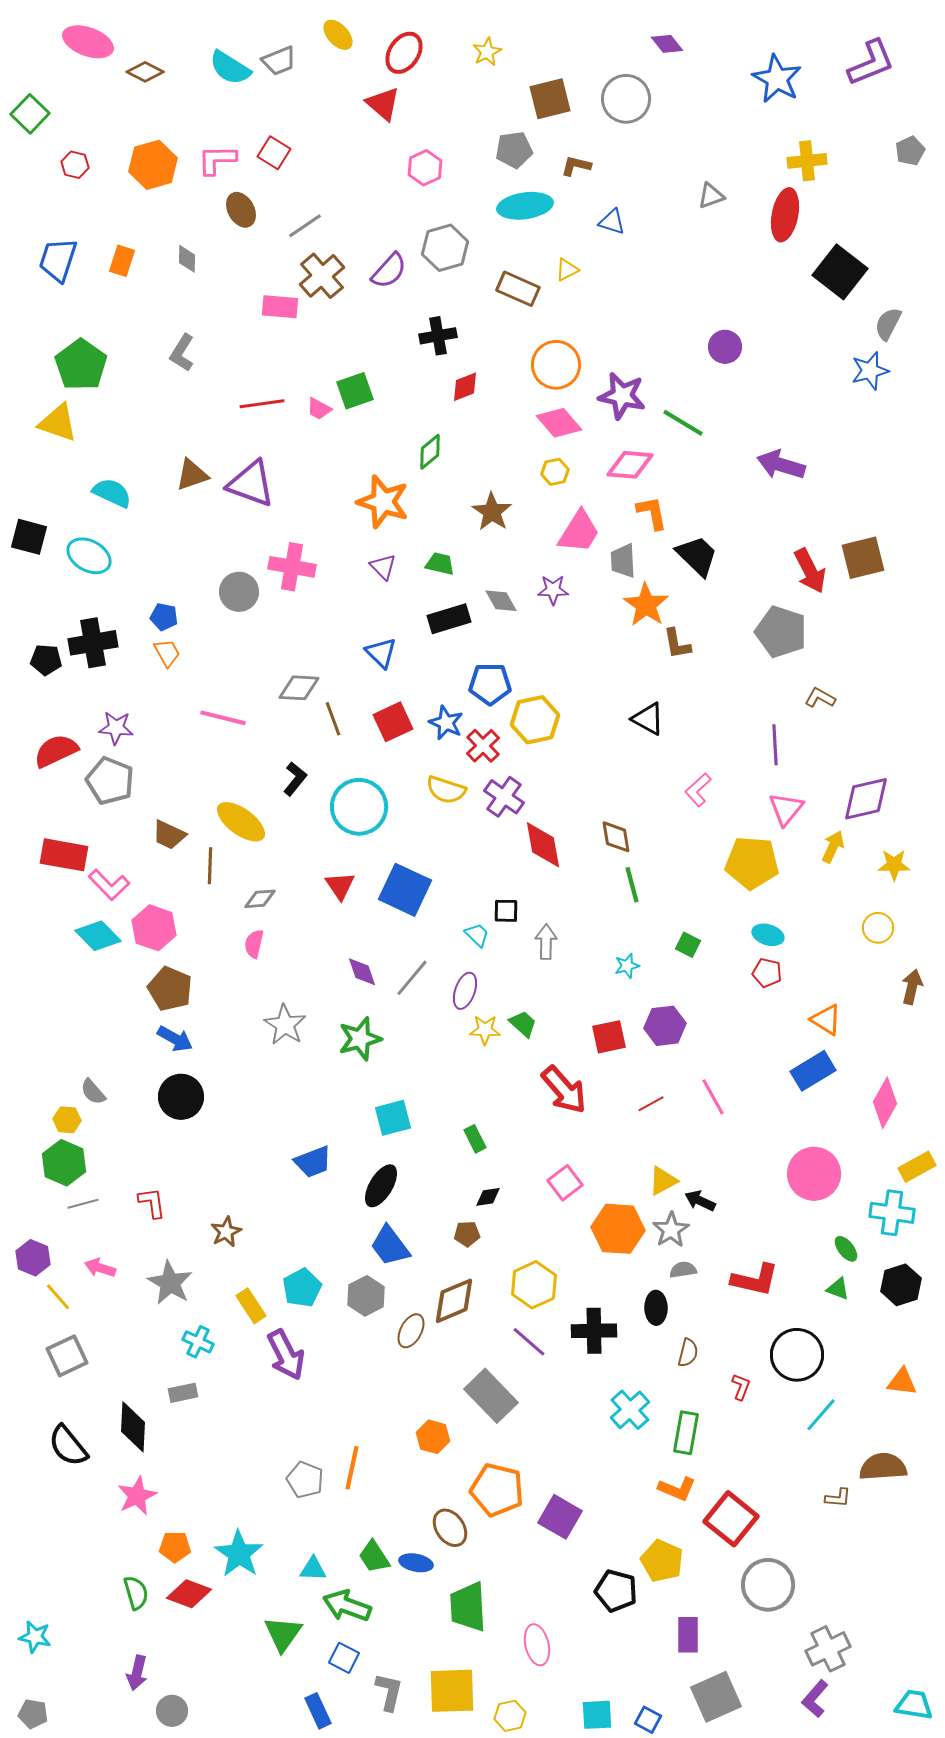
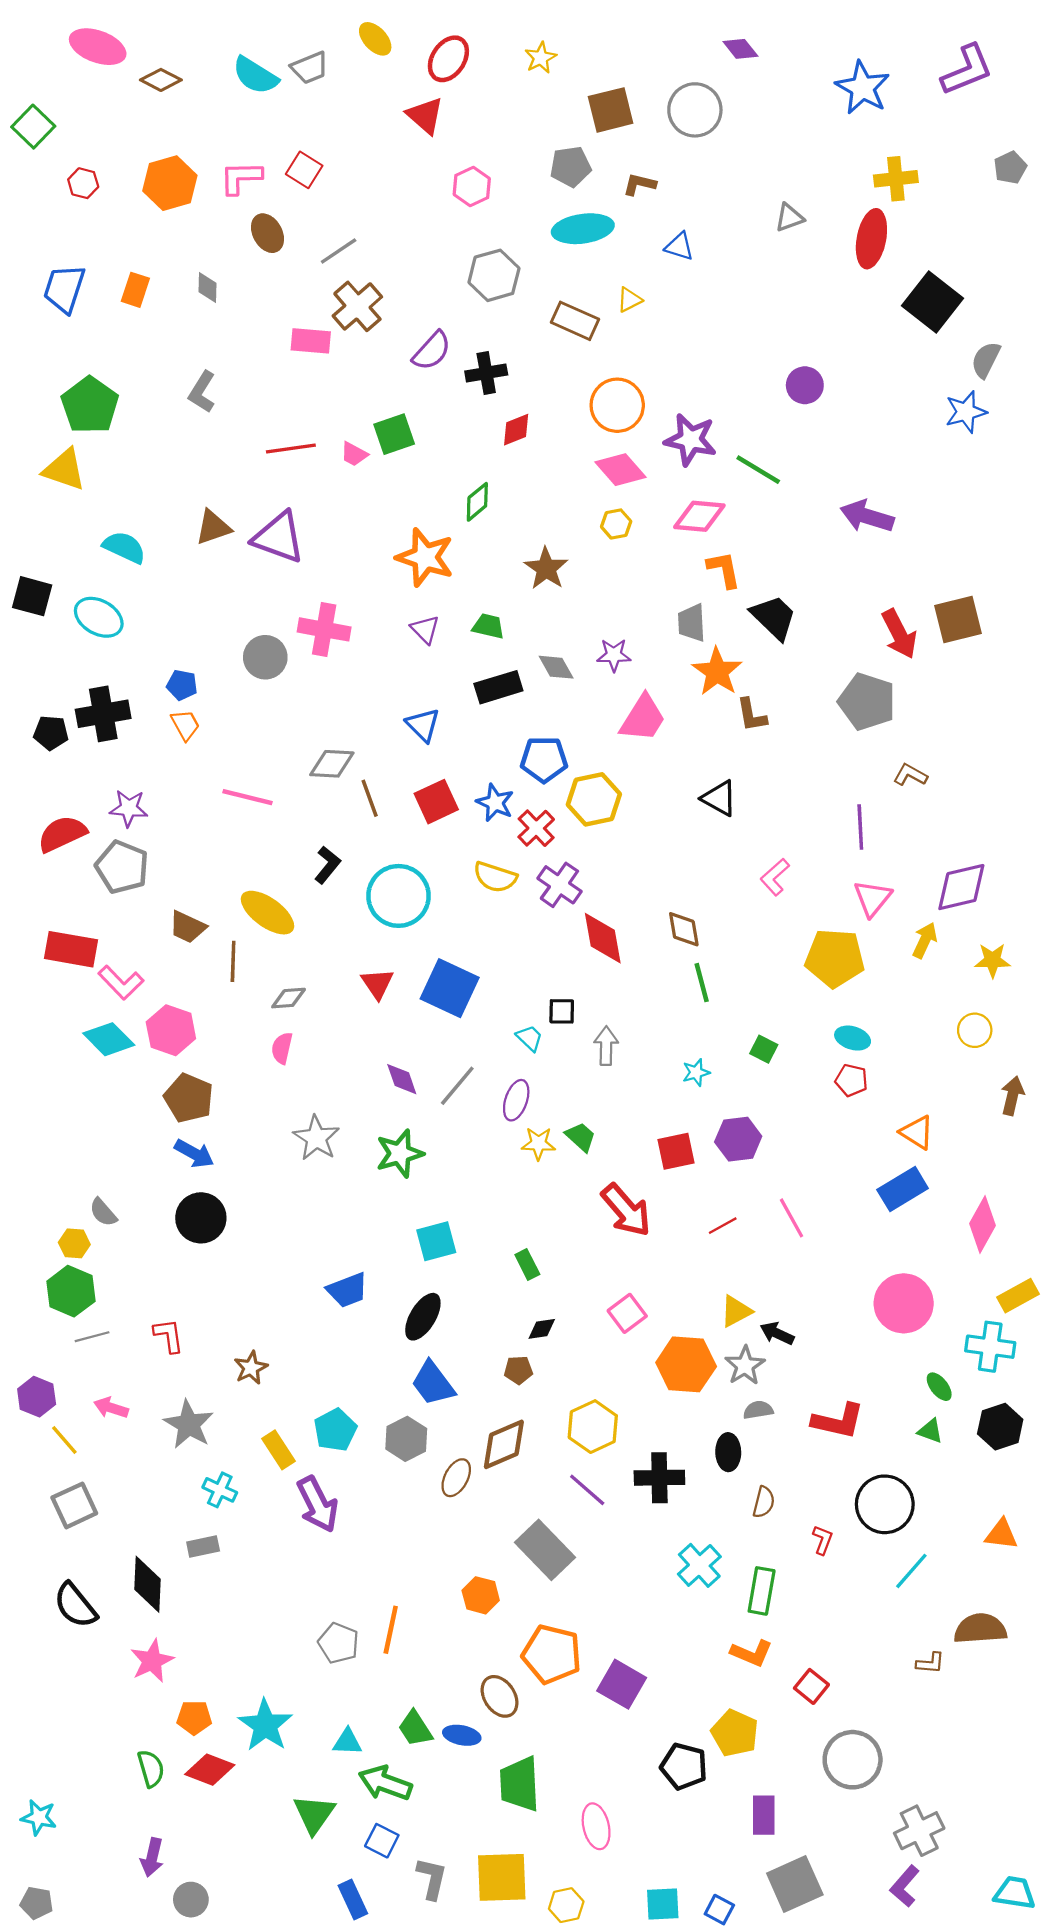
purple semicircle: (389, 271) -> (432, 351), moved
pink trapezoid: (579, 532) -> (643, 718), moved
red square: (731, 1519) -> (811, 1686), size x0.6

